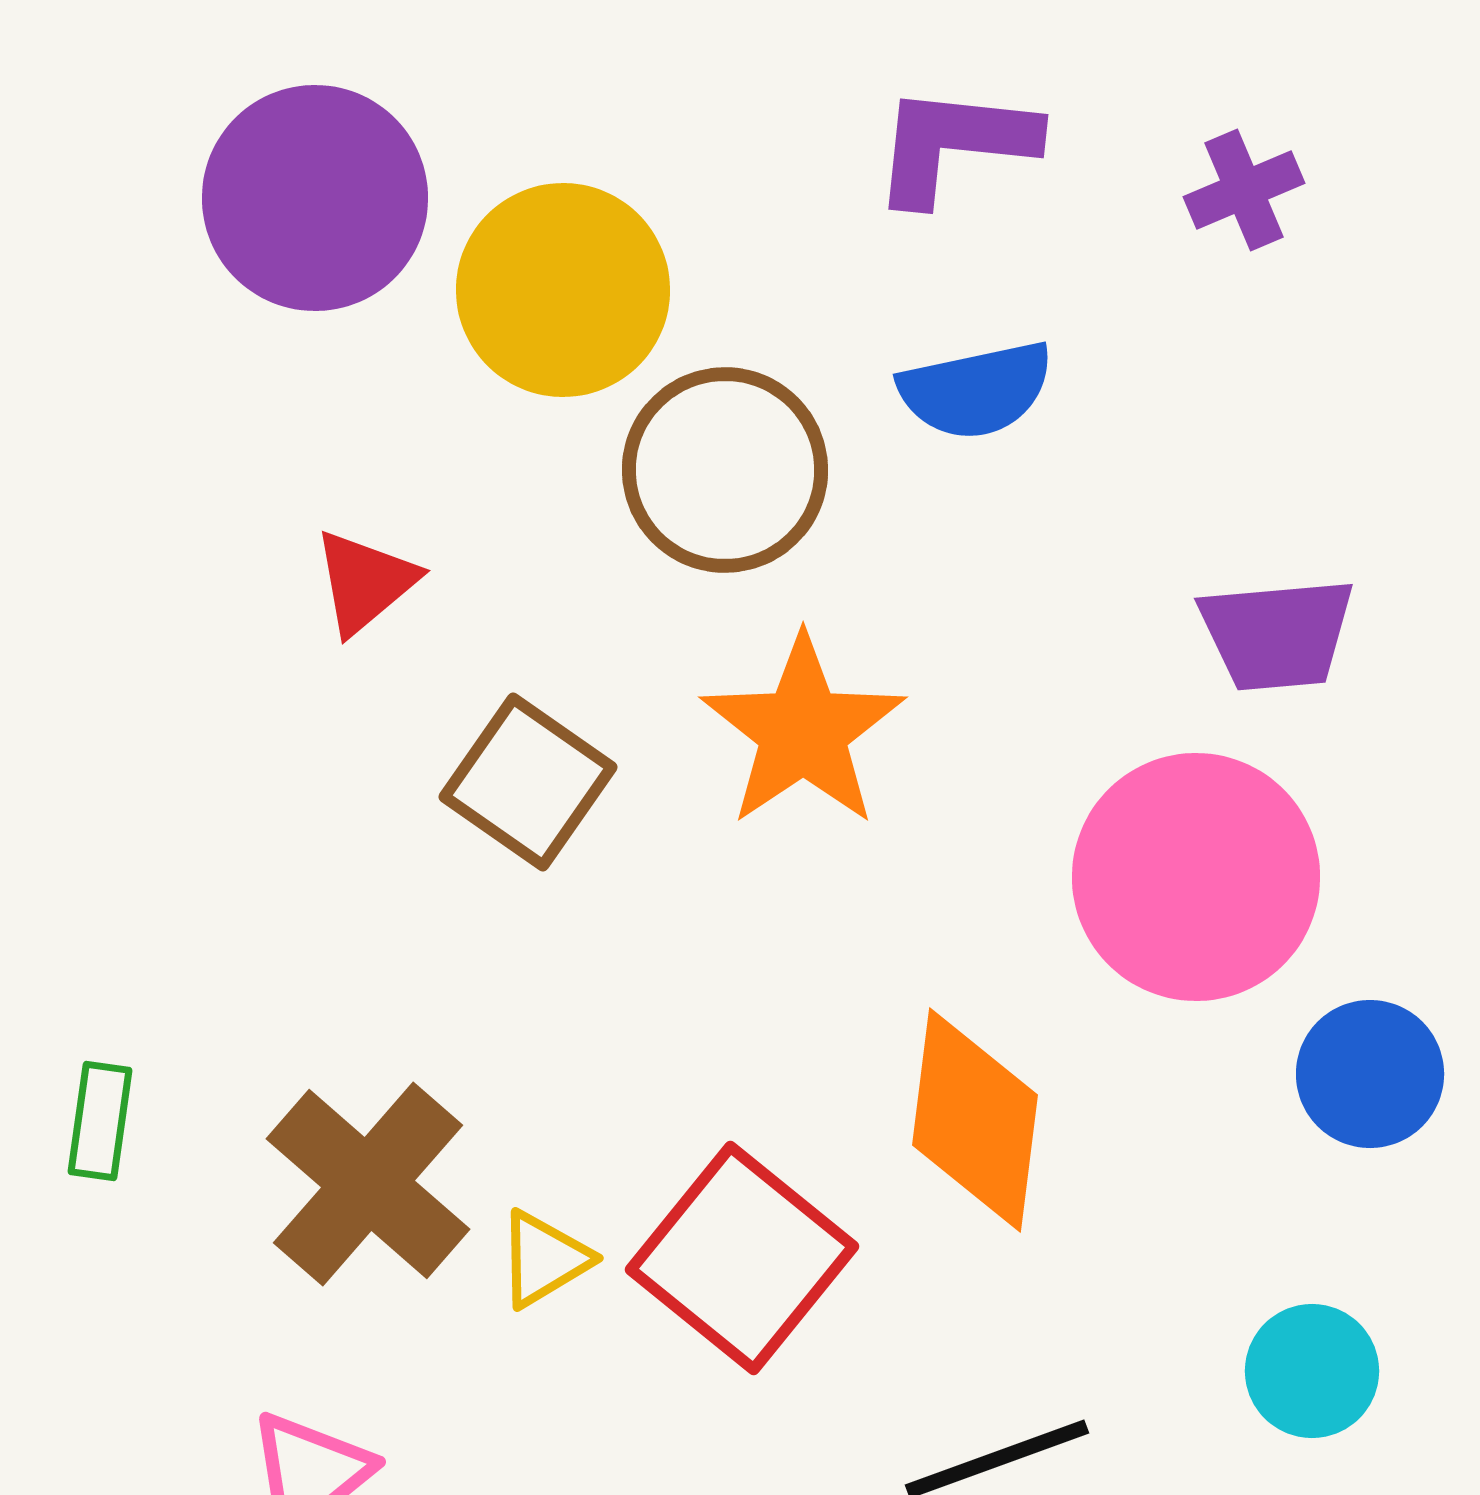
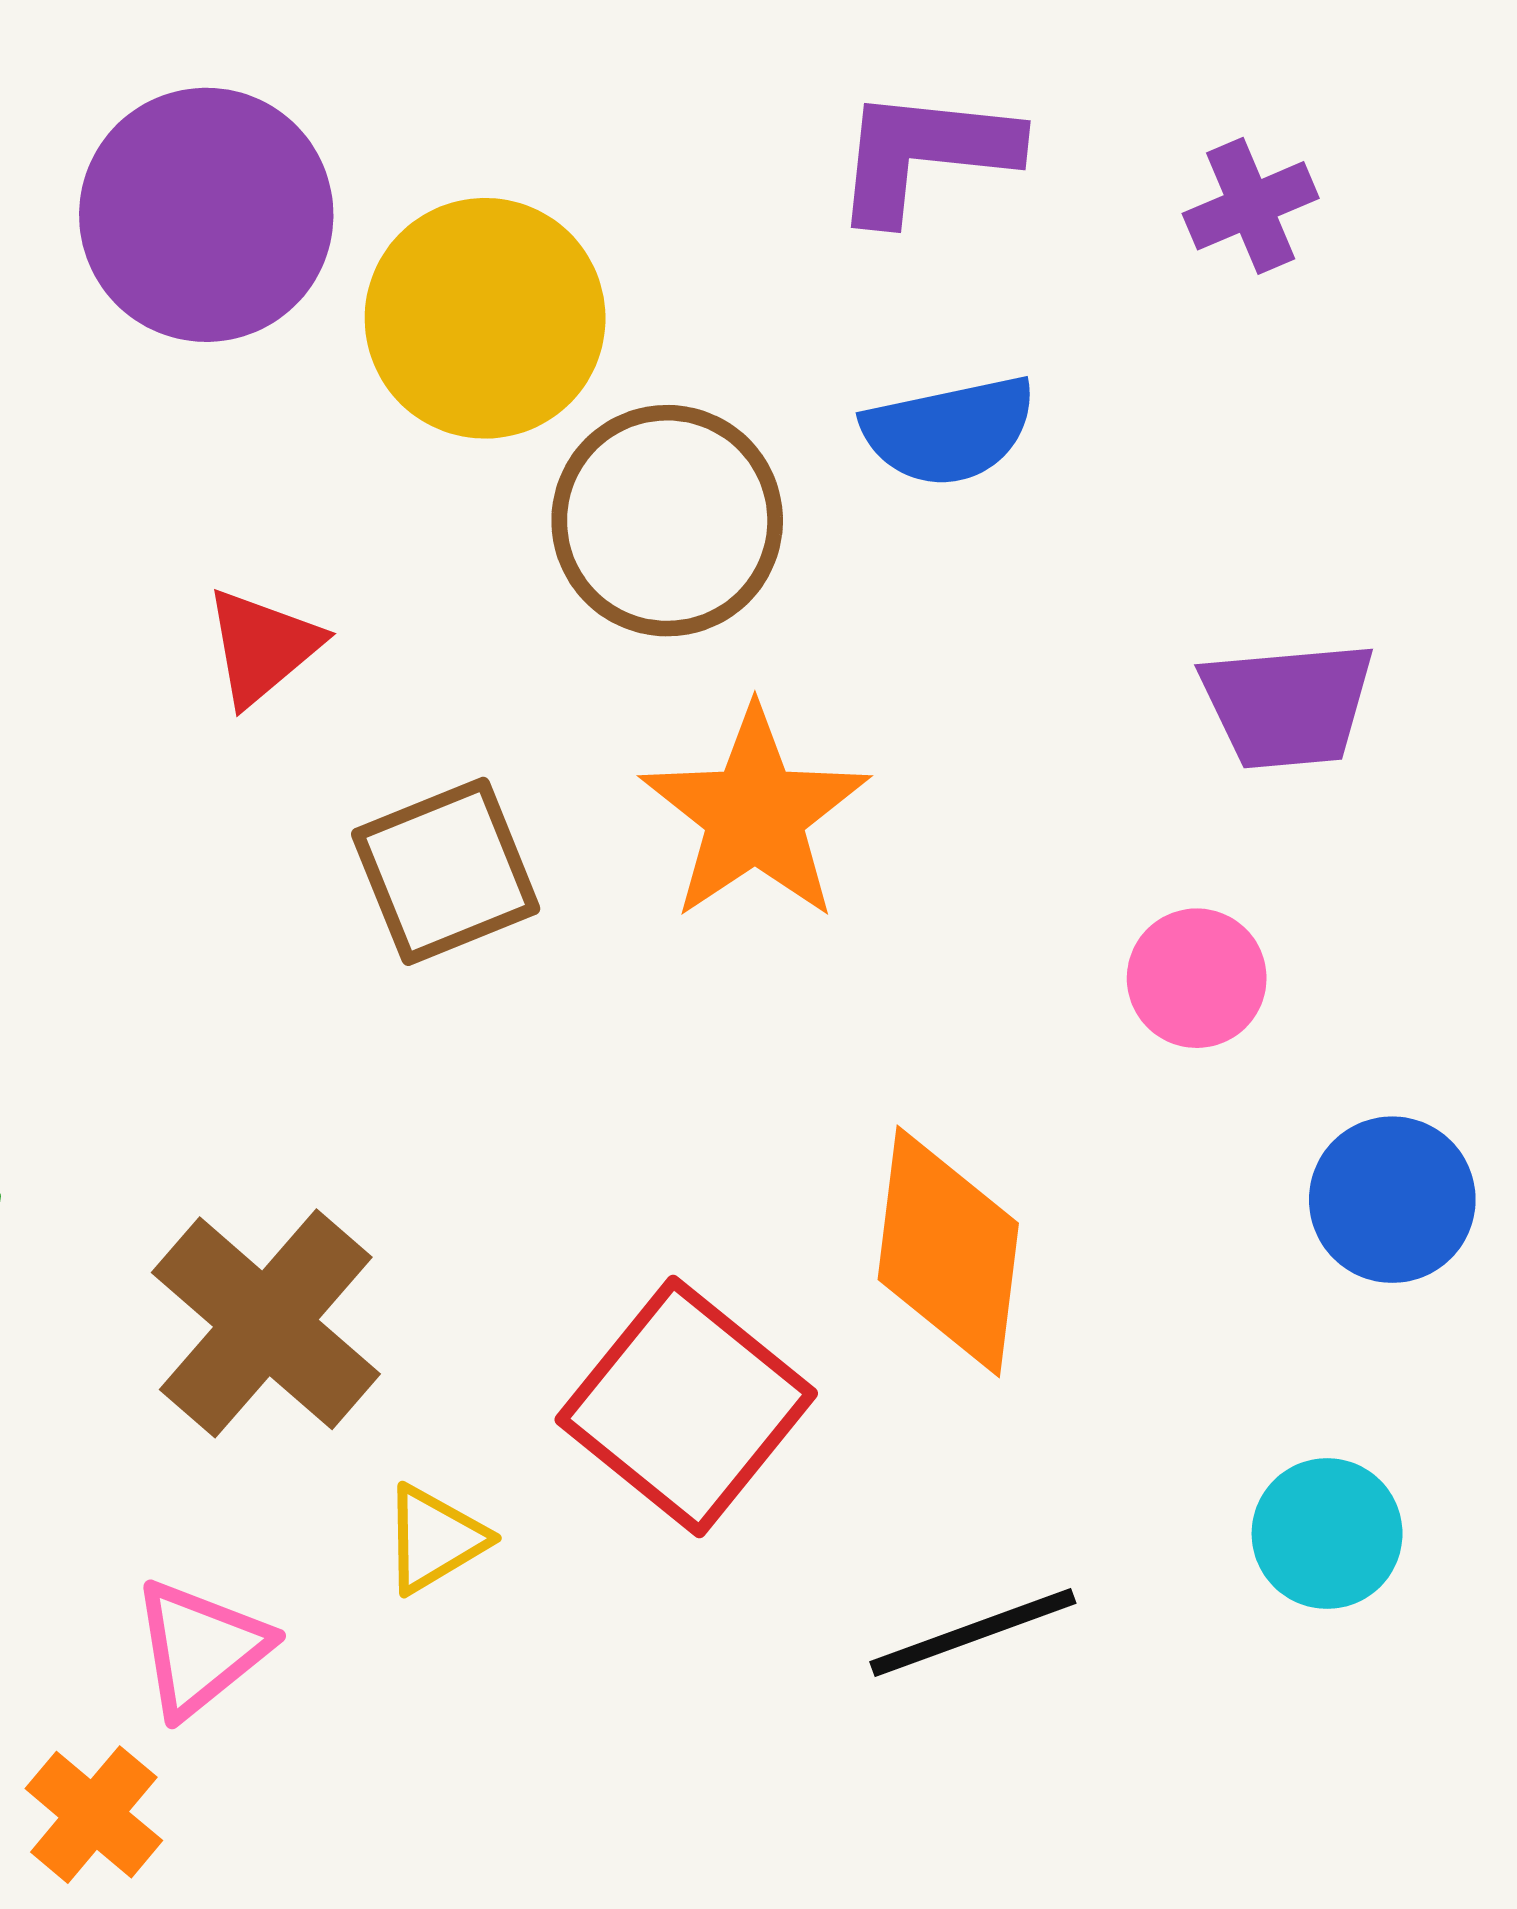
brown square: (528, 782) -> (446, 871), turned 33
pink circle: (1196, 877) -> (1197, 978), size x0.5
yellow triangle: (544, 1259) -> (434, 1539), moved

